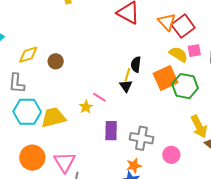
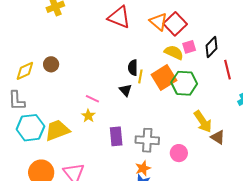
brown circle: (56, 61) -> (51, 64), moved
yellow line: (127, 75) -> (140, 76), moved
pink line: (99, 97) -> (92, 99), moved

